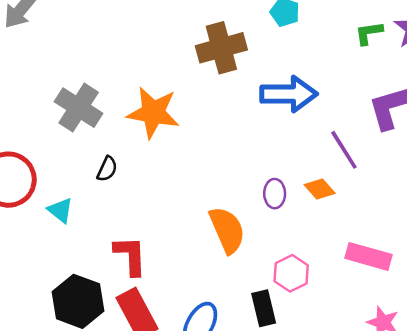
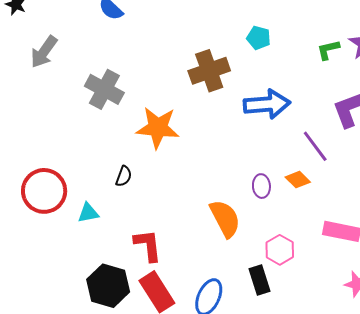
gray cross: (79, 108) -> (104, 89), moved
cyan triangle: (60, 210) -> (88, 213), turned -45

